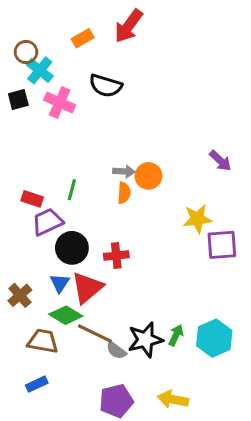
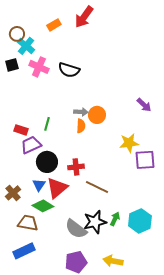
black semicircle: (106, 86) -> (69, 70), moved
brown line: (95, 334) -> (97, 187), moved
gray semicircle: (116, 350) -> (76, 229), size x1.6
blue rectangle: (37, 384) -> (24, 251), size x1.5

